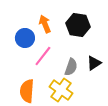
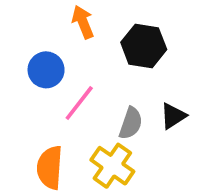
orange arrow: (45, 24) -> (83, 22), moved

